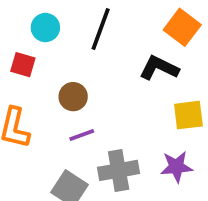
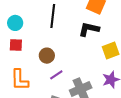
cyan circle: (45, 28) -> (15, 23), moved

